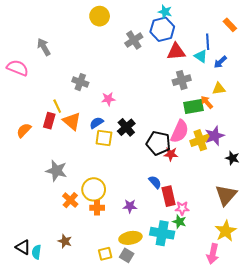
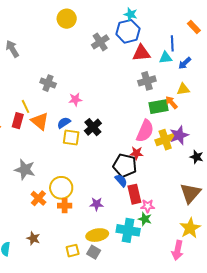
cyan triangle: (201, 56) -> (166, 58), turned -40
black pentagon: (158, 143) -> (125, 165), moved

